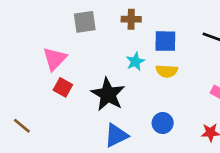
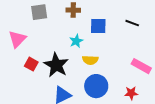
yellow semicircle: (167, 71) -> (90, 60), moved
red square: (63, 87) -> (31, 64), moved
blue circle: (163, 123) -> (96, 86), size x1.5

